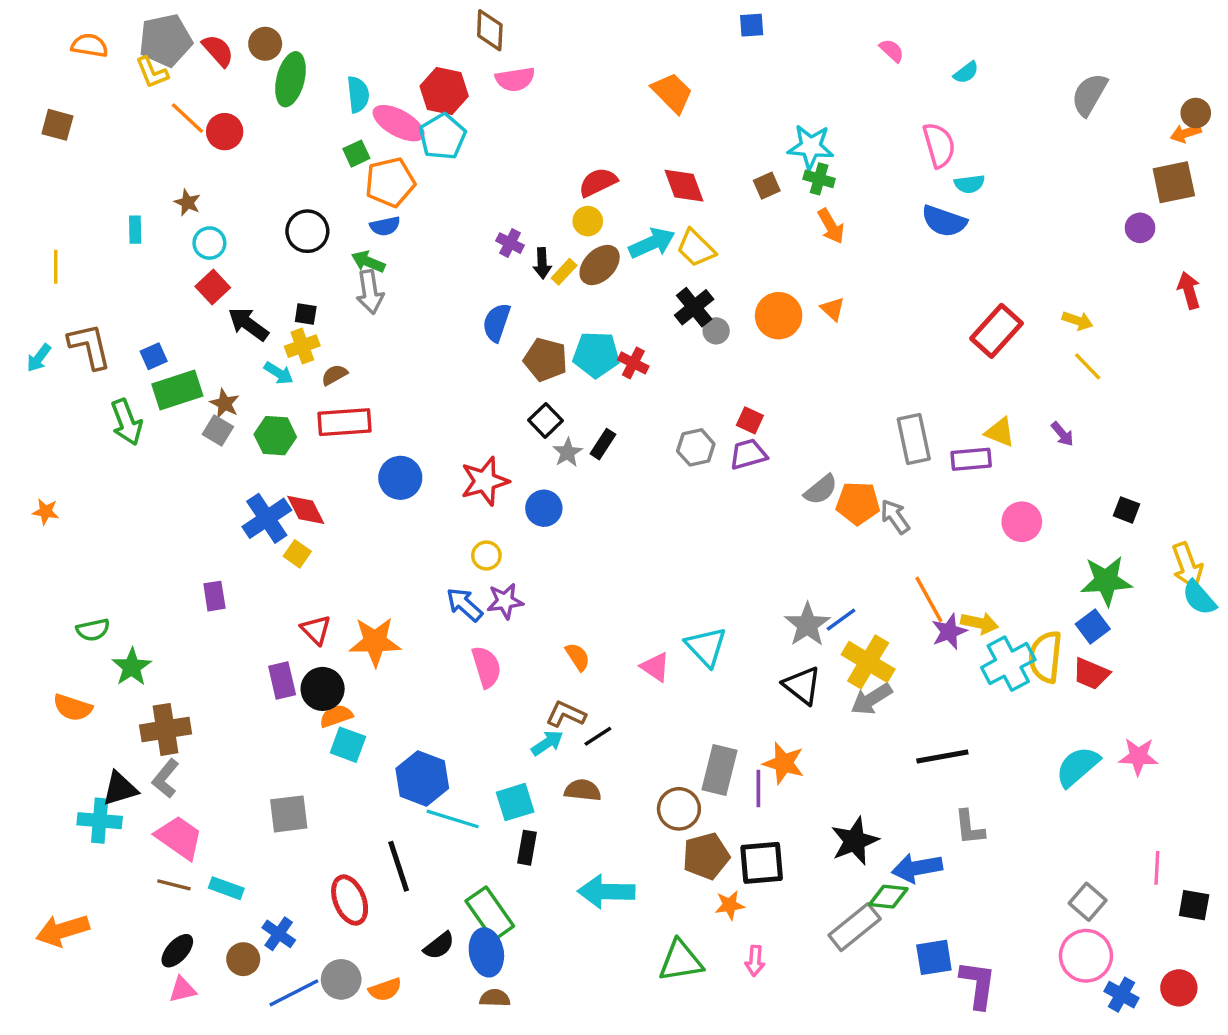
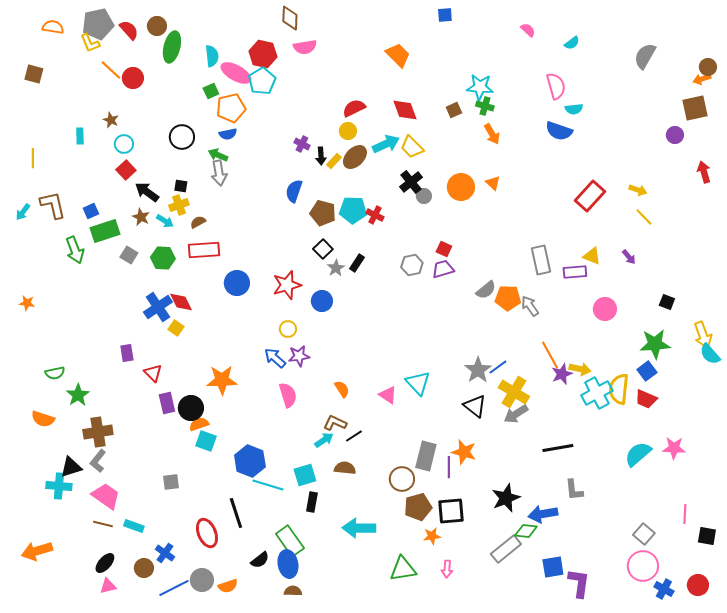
brown star: (225, 403) -> (141, 217), moved
red triangle: (316, 630) -> (153, 373), moved
gray square: (289, 814) -> (171, 482), size x0.7

